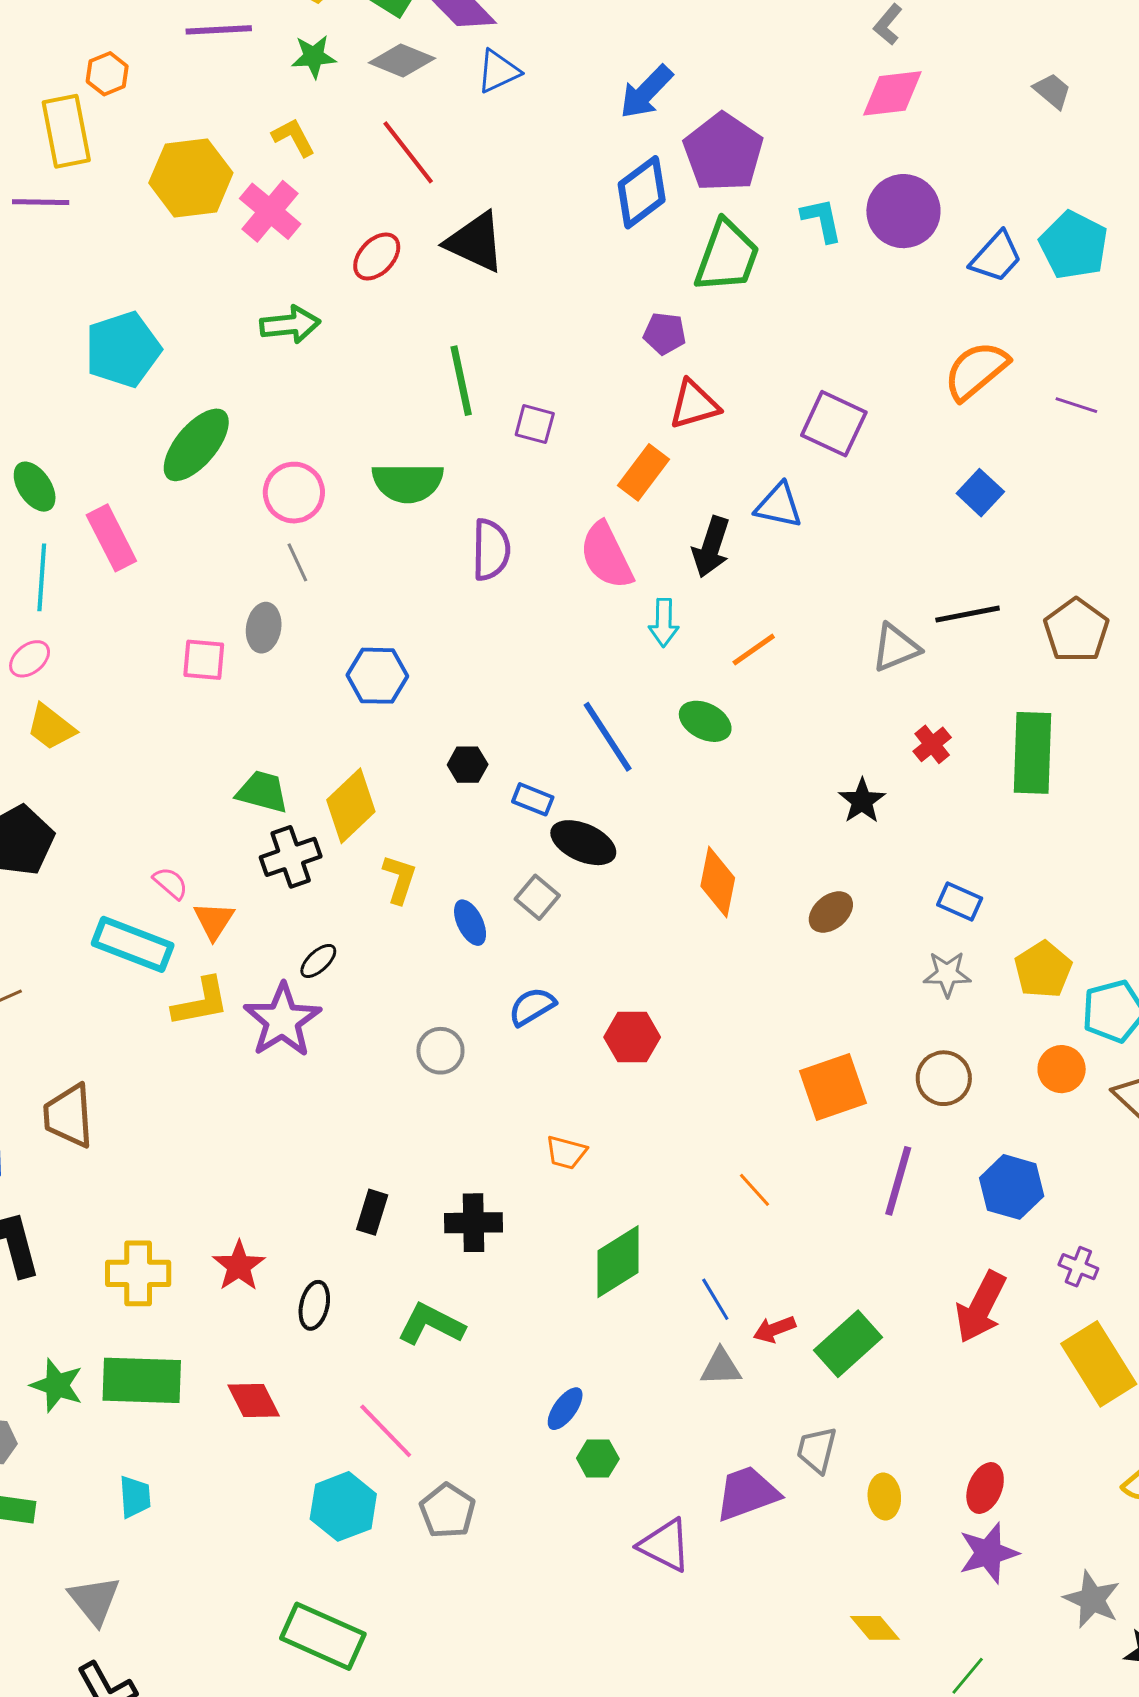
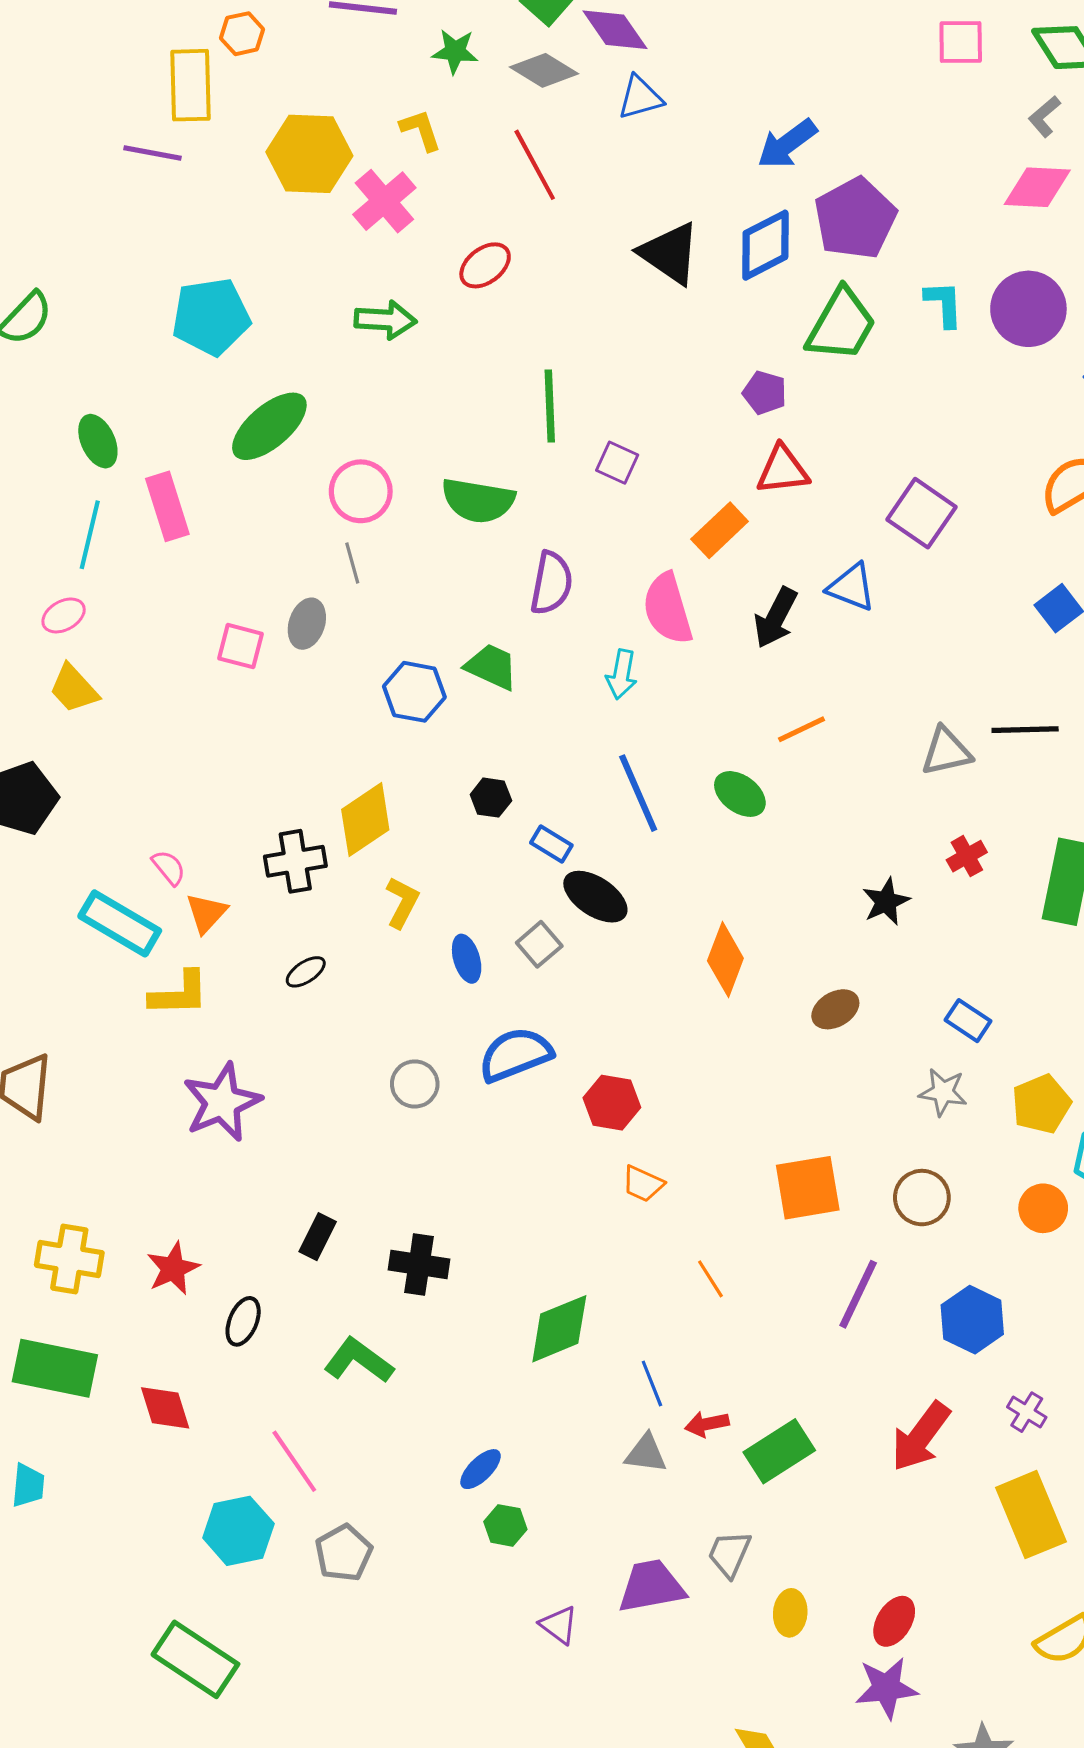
black triangle: (475, 242) -> (670, 253), moved
cyan arrow: (664, 623) -> (622, 674), moved
green trapezoid: (262, 792) -> (492, 667), moved
blue semicircle: (532, 1007) -> (515, 1055), size x1.5
purple star: (282, 1020) -> (222, 1102), moved
orange trapezoid: (566, 1152) -> (643, 1184), moved
purple triangle: (665, 1545) -> (559, 1625), size x0.7

